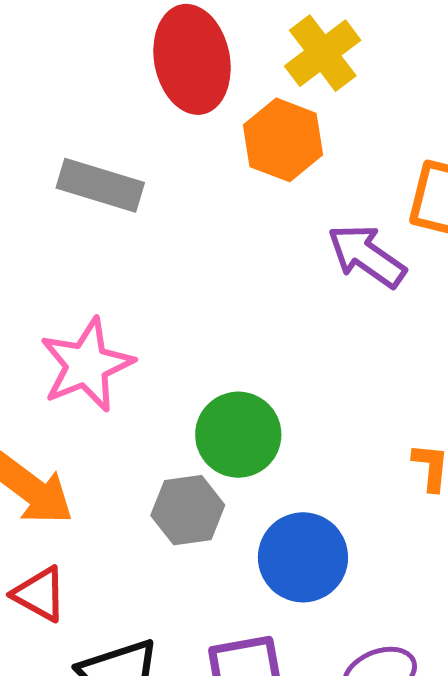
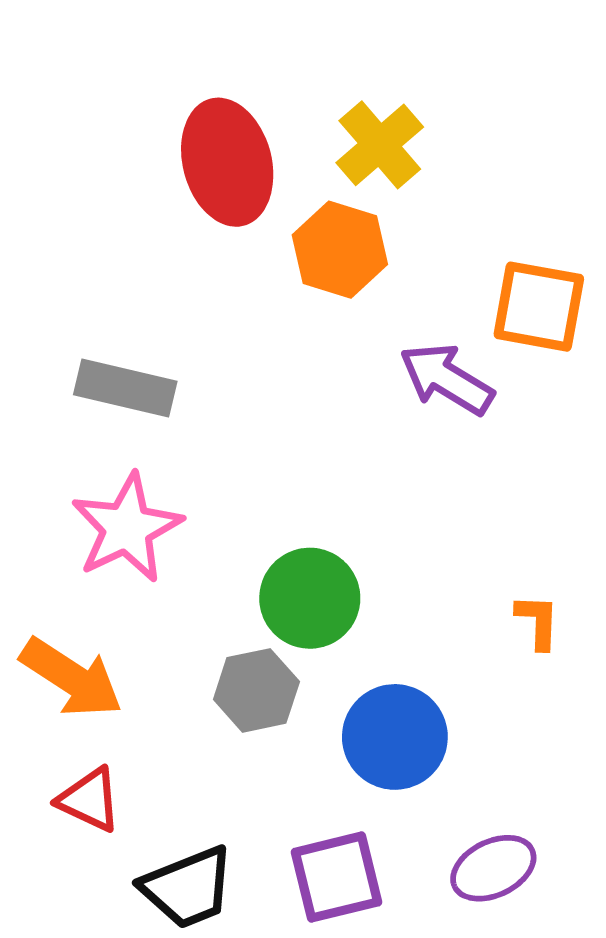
gray rectangle: (100, 185) -> (125, 388), moved

